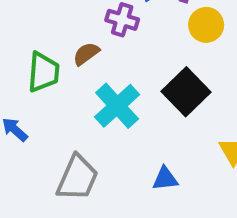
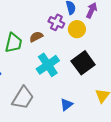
yellow circle: (206, 25) -> (77, 29), moved
blue triangle: (165, 179) -> (66, 105), turned -40

